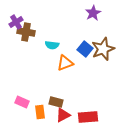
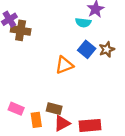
cyan semicircle: (52, 45) -> (83, 23), moved
brown star: (103, 49) -> (107, 49), size x0.6

